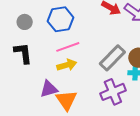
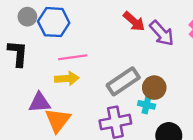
blue hexagon: (61, 19) -> (54, 22), moved

